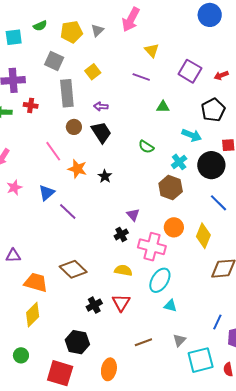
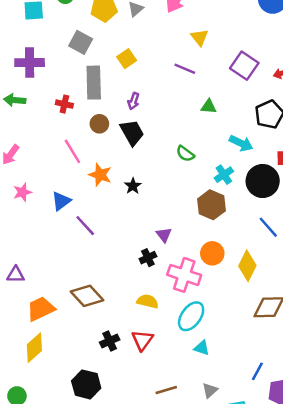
red cross: (31, 105) -> (64, 104), moved
purple arrow: (101, 106) -> (134, 101), turned -80
orange trapezoid: (36, 282) -> (41, 309), turned -45

